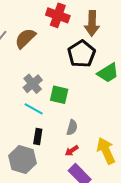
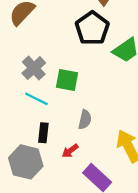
red arrow: (72, 151) -> (70, 151), moved

